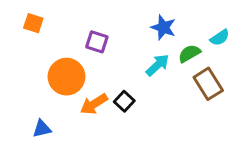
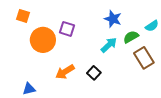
orange circle: (67, 77) -> (43, 40), moved
black square: (124, 101) -> (94, 73), moved

